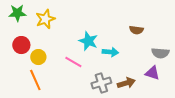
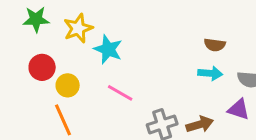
cyan star: (88, 41) -> (108, 49), moved
cyan arrow: (110, 52) -> (210, 73), moved

